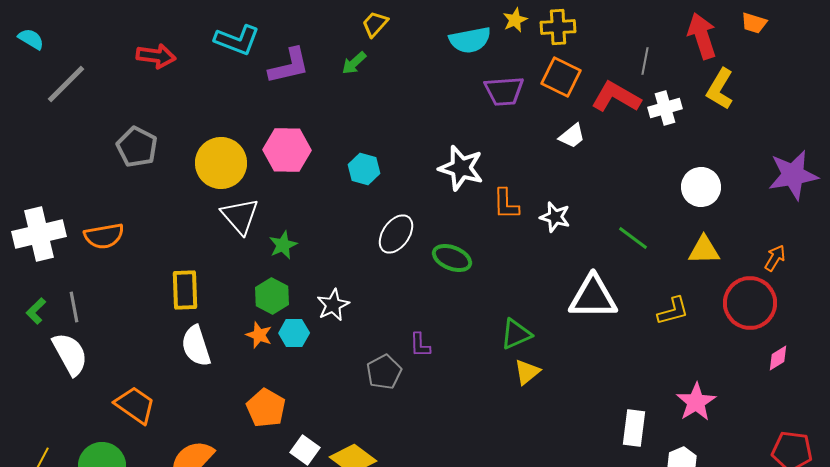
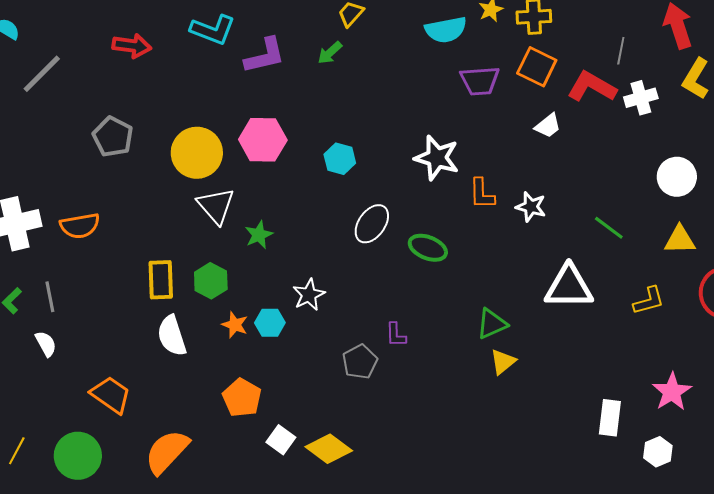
green hexagon: (272, 296) -> (211, 281), moved
white semicircle: (70, 354) -> (46, 344), size x0.6

